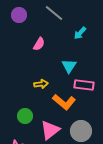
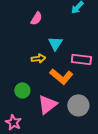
cyan triangle: (69, 66) -> (55, 43), moved

